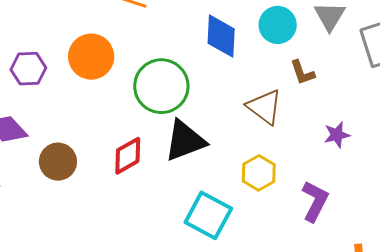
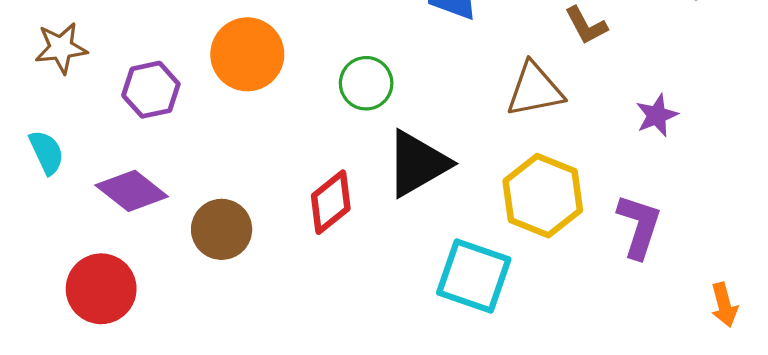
green circle: (161, 86) -> (366, 83), size x0.6
brown triangle: (264, 107) -> (535, 90), turned -39
yellow hexagon: (259, 173) -> (543, 196), size x1.4

